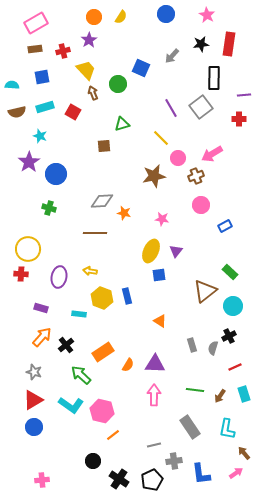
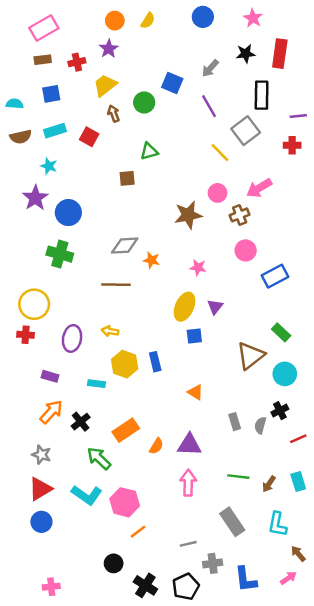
yellow trapezoid: (86, 70) -> (105, 85), turned -85
purple line: (171, 108) -> (209, 106), moved
yellow line: (161, 138) -> (220, 153), moved
green cross: (49, 208) -> (60, 254), size x1.5
blue rectangle: (225, 226) -> (275, 276), size x1.5
red line: (235, 367) -> (298, 439), moved

